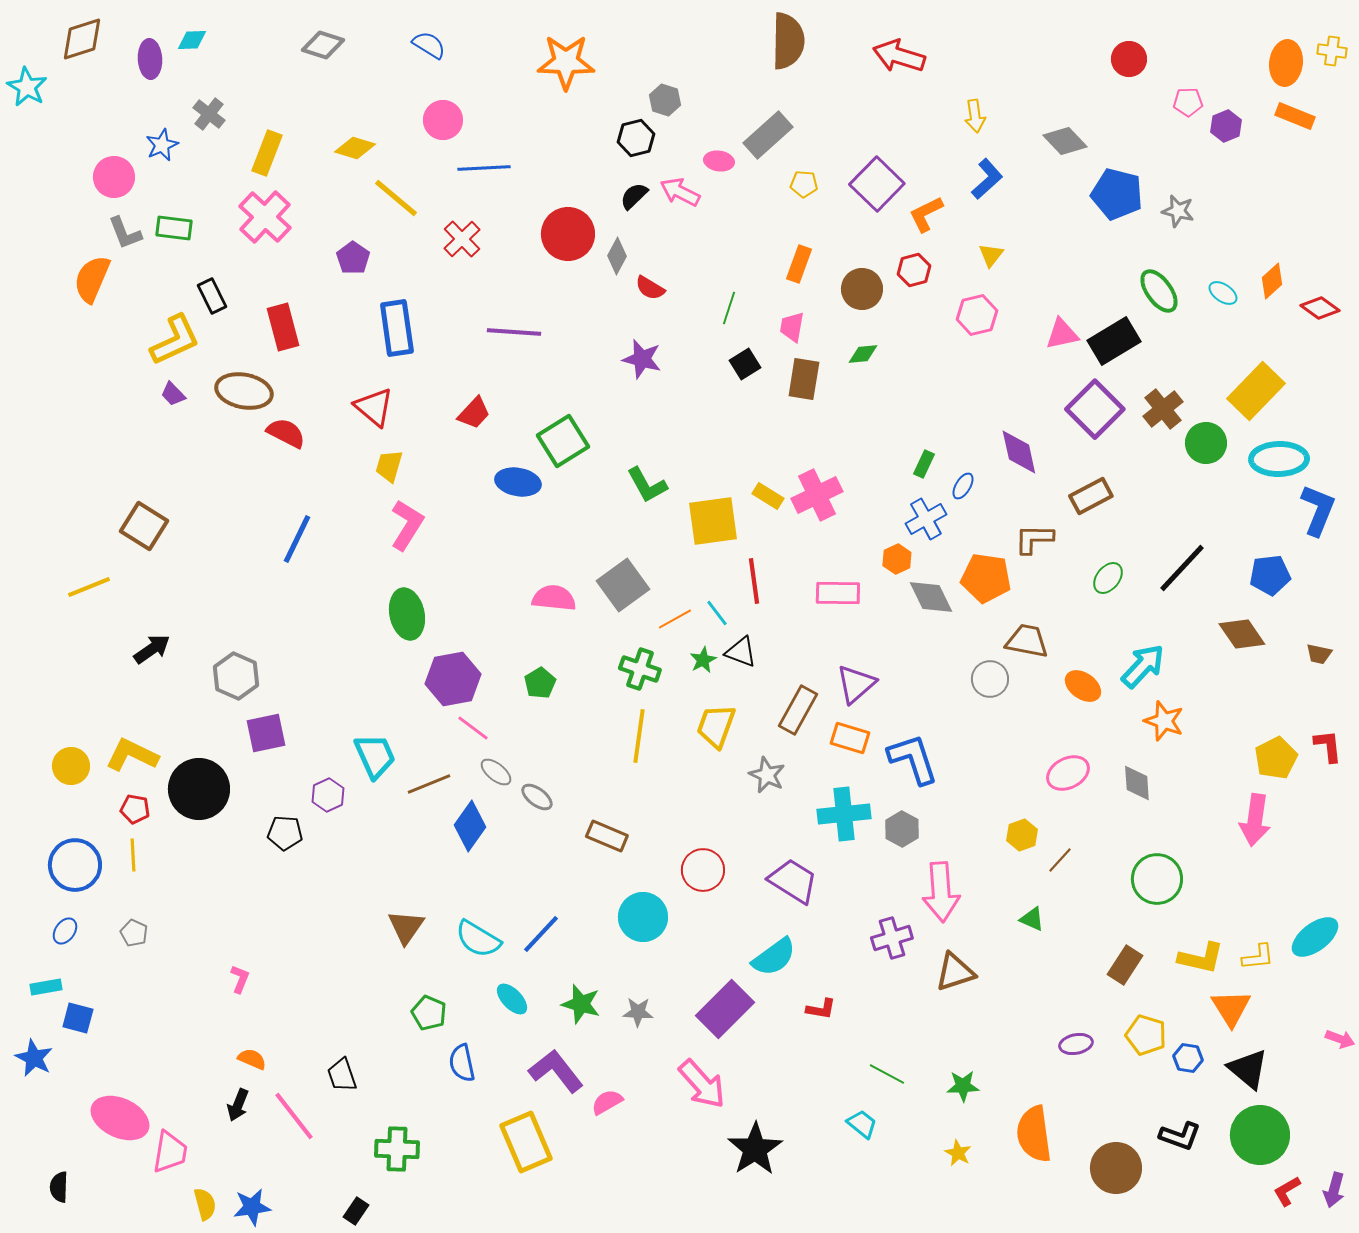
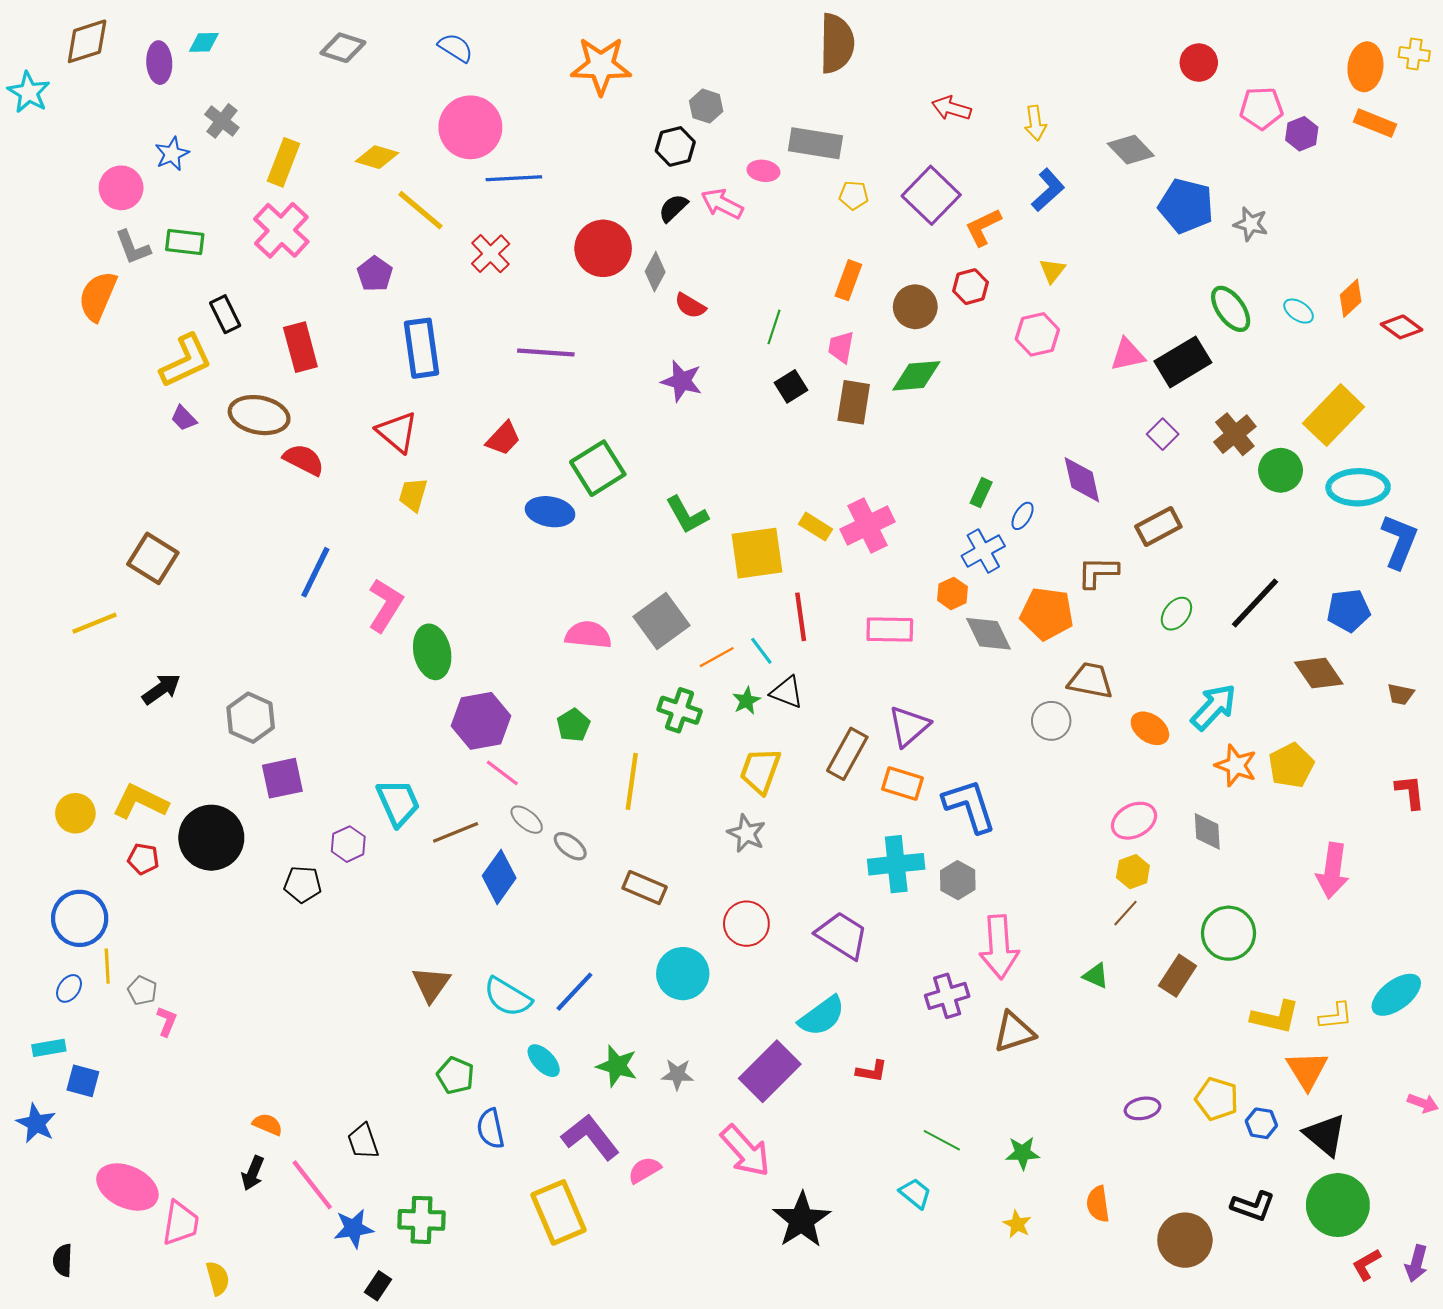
red arrow: (899, 56) -> (951, 108), moved, size x0.7
pink pentagon: (1188, 102) -> (1261, 108), size x1.4
pink circle: (443, 120) -> (470, 127), size x1.5
gray rectangle: (768, 135) -> (815, 143), turned 51
green diamond: (863, 354) -> (916, 376), size x1.6
purple square: (1095, 409) -> (1163, 434), size x0.5
pink L-shape: (407, 525) -> (385, 605), moved
yellow line: (639, 736) -> (632, 781), moved
yellow pentagon: (1276, 758) -> (1291, 765), moved
gray star: (767, 775) -> (746, 833), moved
yellow hexagon: (1022, 835) -> (1133, 872), moved
yellow line: (133, 855) -> (107, 966), moved
brown rectangle: (1125, 965) -> (1178, 976), moved
pink L-shape: (240, 979) -> (167, 1021), moved
orange semicircle: (1034, 1134) -> (1098, 1204), size x0.6
blue star: (252, 1207) -> (354, 1228), moved

